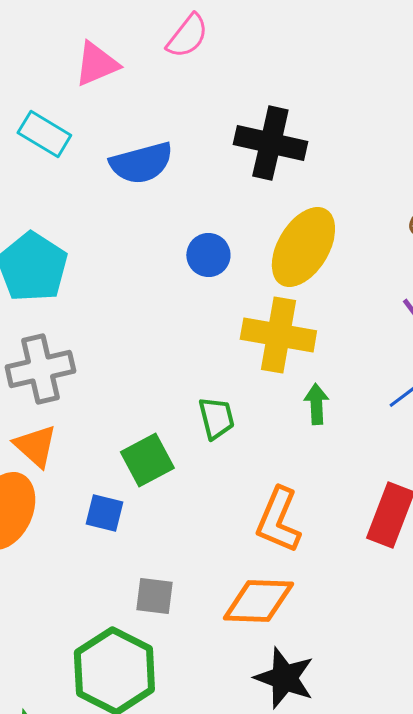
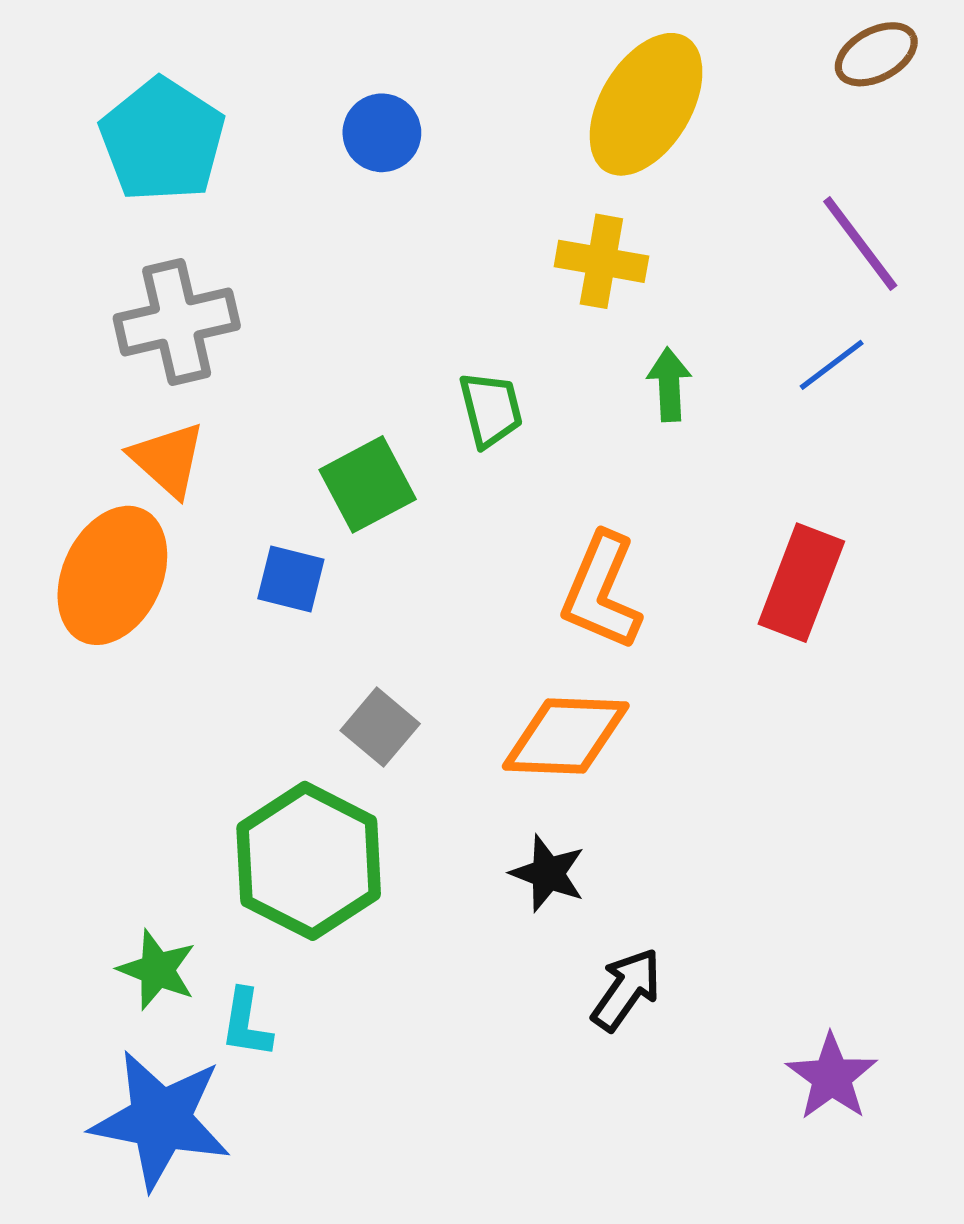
blue circle: (208, 255) -> (382, 133), moved
yellow cross: (278, 335) -> (601, 261), size x0.7
gray square: (154, 596) -> (380, 727), turned 33
black star: (284, 678) -> (548, 873), moved, size x0.7

